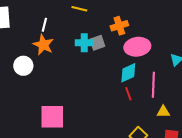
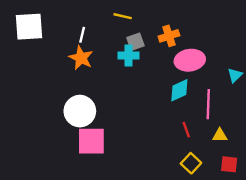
gray square: (97, 43) -> (135, 42), moved
white circle: (23, 66) -> (80, 111), moved, size x1.4
red line: (128, 94) -> (186, 130), moved

